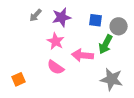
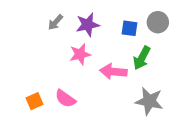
gray circle: (119, 26) -> (158, 22), moved
pink star: (56, 41) -> (80, 54), turned 30
pink semicircle: (56, 67) -> (65, 99), moved

